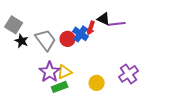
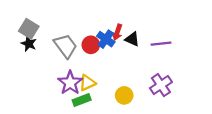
black triangle: (104, 19) -> (132, 39), moved
purple line: (117, 24) -> (161, 44), moved
black star: (22, 41) -> (29, 44), moved

